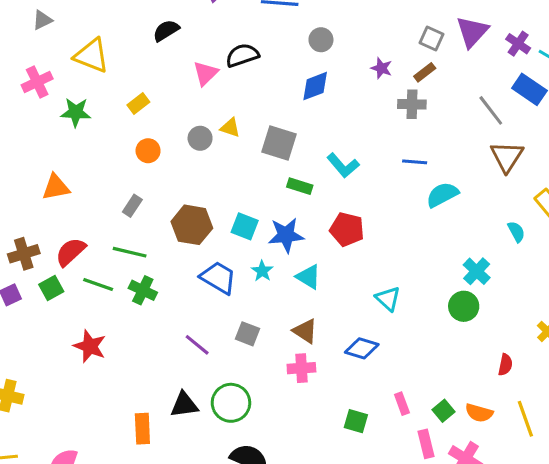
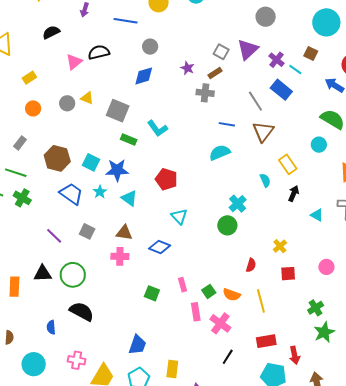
blue line: (415, 162) -> (227, 124), moved
red pentagon: (347, 229) -> (166, 179), moved
brown triangle: (305, 331) -> (124, 233), turned -30

